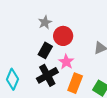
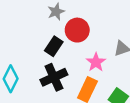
pink star: (66, 62) -> (96, 62), moved

